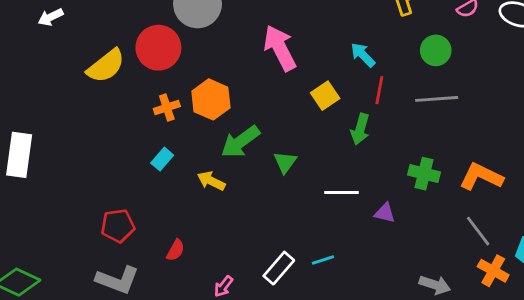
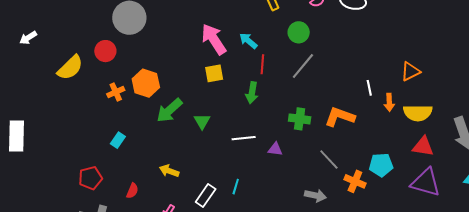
red circle: (158, 48) -> (105, 51), size x0.7
pink arrow: (280, 48) -> (214, 39), moved
yellow square: (325, 96) -> (214, 73), moved, turned 30
gray line: (437, 99) -> (303, 66), turned -40
cyan rectangle: (162, 159) -> (118, 140), moved
yellow arrow: (211, 181) -> (169, 171), moved
gray line: (478, 231) -> (329, 159), moved
cyan line: (323, 260) -> (236, 187), turned -49

